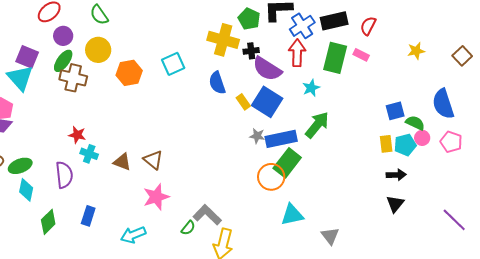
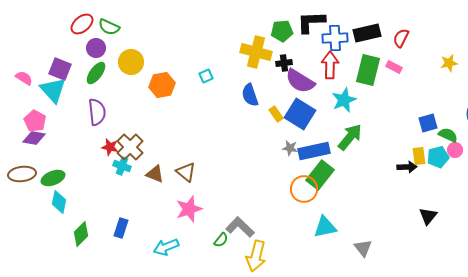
green semicircle: (99, 15) -> (109, 27), moved, turned -30
green pentagon: (249, 19) -> (282, 31), turned -30
blue cross: (302, 26) -> (335, 38), turned 30
cyan square: (173, 64) -> (206, 76), size x0.6
brown cross: (73, 78) -> (130, 147), moved, turned 32
cyan star: (311, 88) -> (344, 100), size x1.4
purple semicircle: (64, 175) -> (97, 112), moved
black arrow: (396, 175) -> (407, 167), moved

